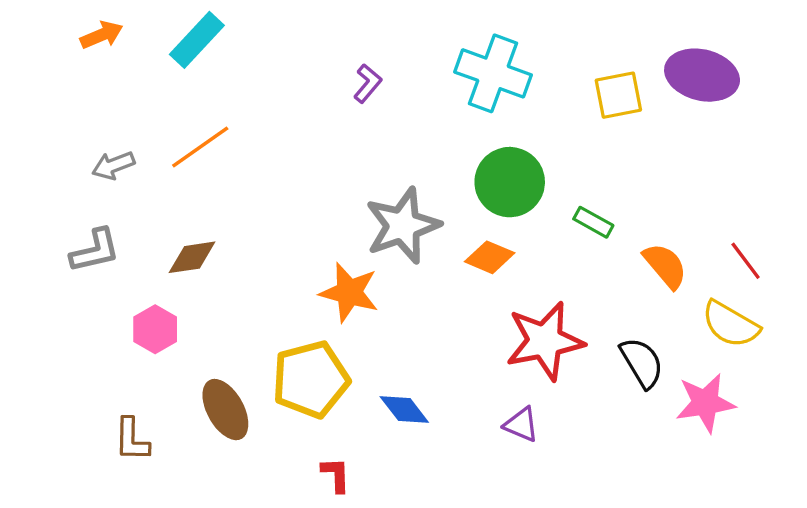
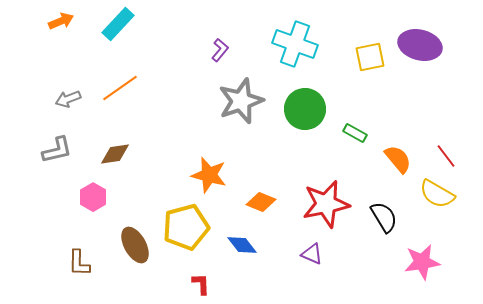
gray star: (403, 226) -> (241, 101), moved
orange diamond: (490, 257) -> (261, 202), moved
pink star: (705, 403) -> (422, 262), moved

